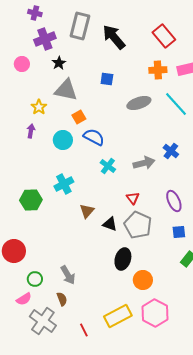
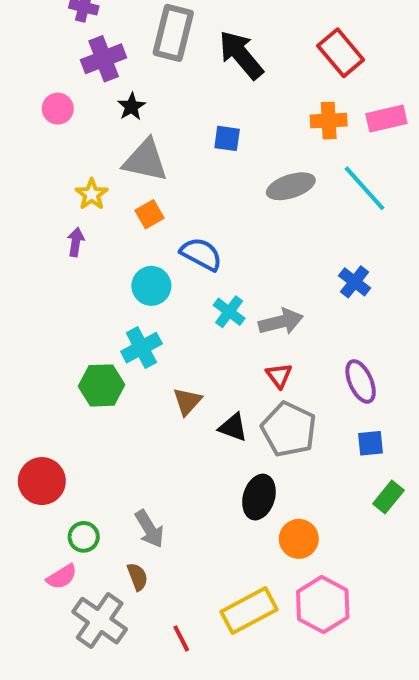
orange square: (79, 117) -> (149, 214), moved
cyan circle: (63, 140) -> (151, 286), moved
gray arrow: (144, 163) -> (281, 322), moved
green hexagon: (31, 200) -> (102, 385), moved

